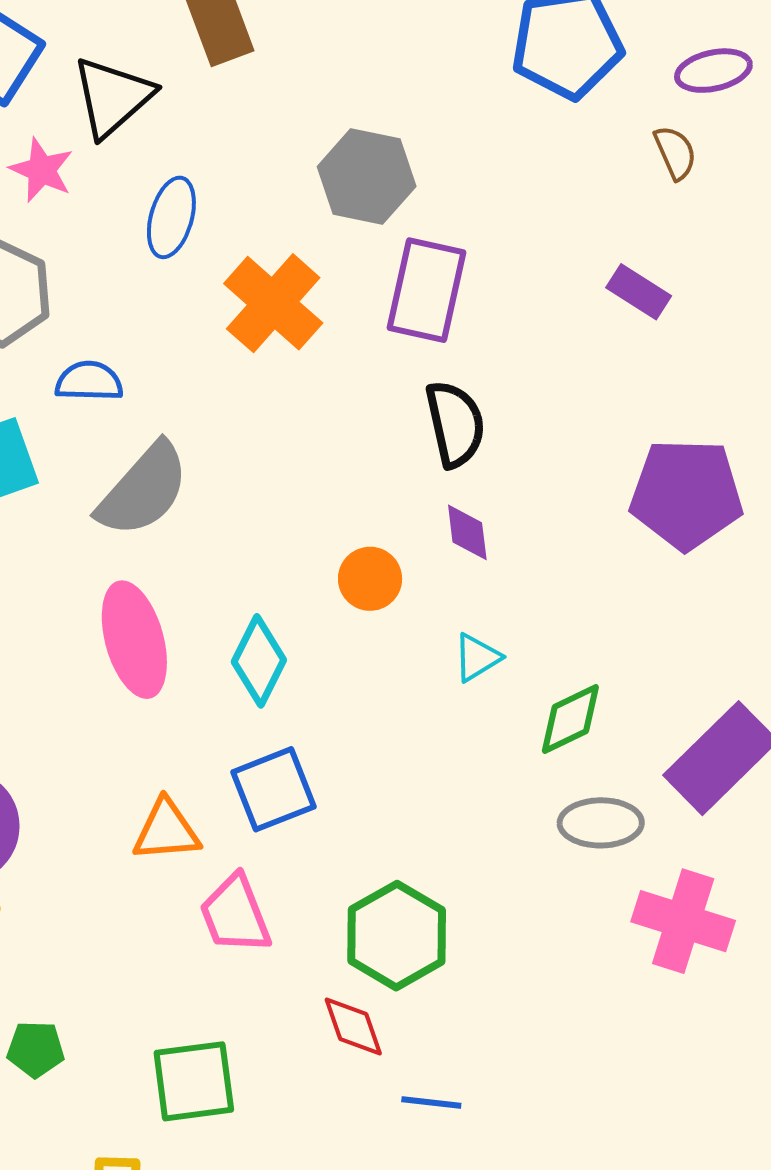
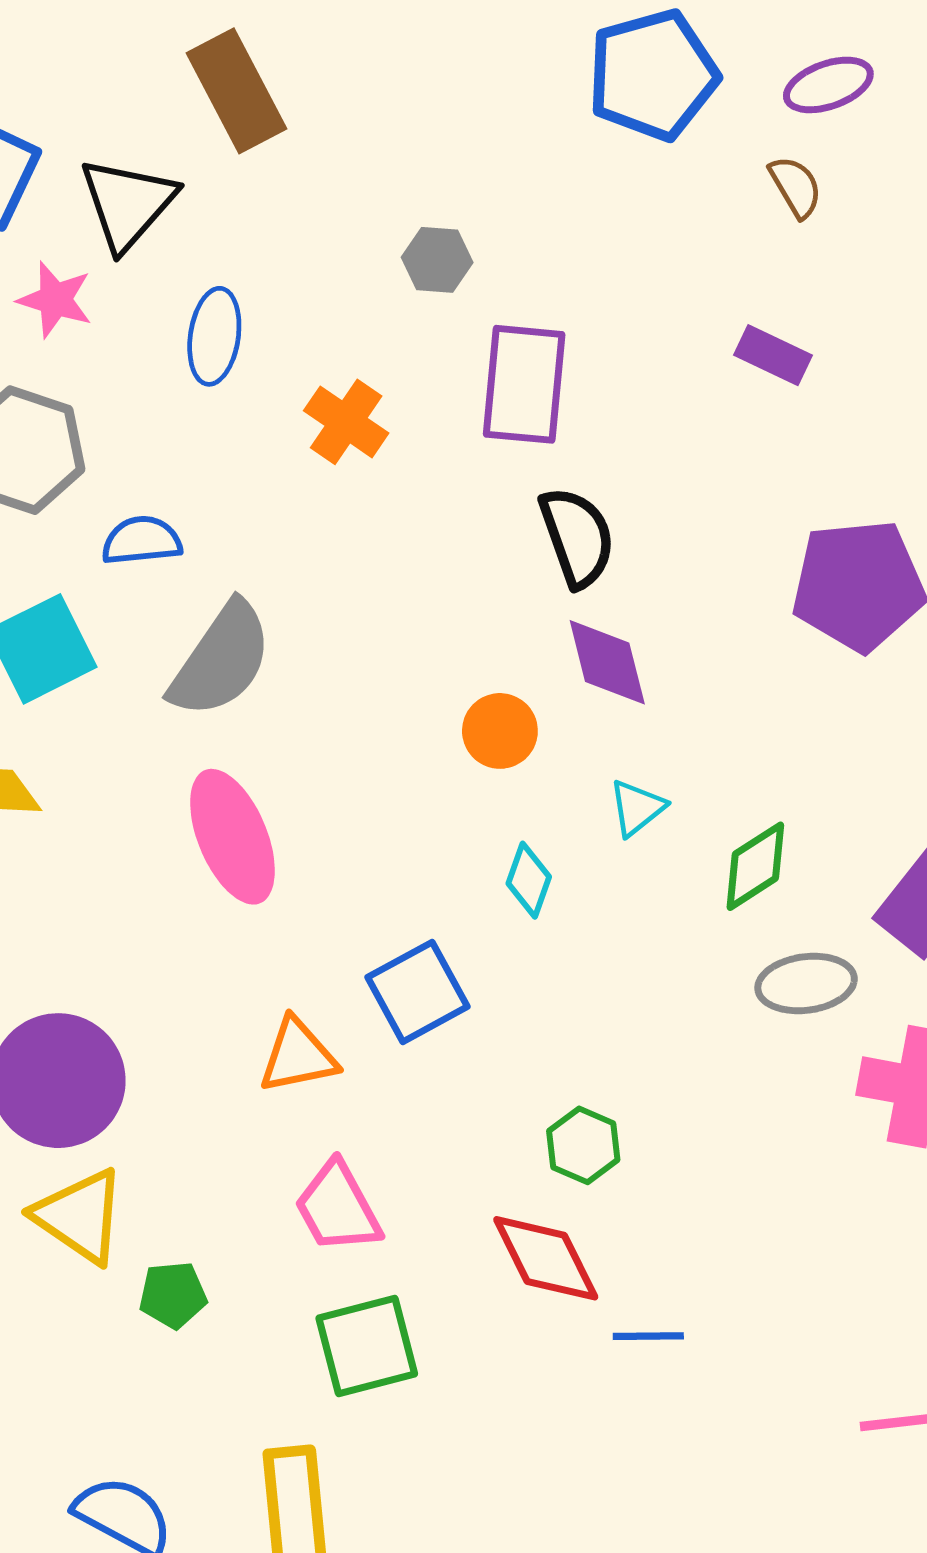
gray hexagon: (367, 177) -> (437, 260), size x0.6
orange cross: (273, 303) -> (346, 422), size x0.7
purple diamond: (467, 532) -> (607, 662), size x1.4
cyan diamond: (259, 661) -> (529, 880), moved, size x0.7
pink trapezoid: (235, 914) -> (338, 1207), moved
green hexagon: (397, 936) -> (583, 1145), size x0.6
red diamond: (353, 1026) -> (546, 1258), size x1.4
green pentagon: (36, 1049) -> (173, 1295), moved

